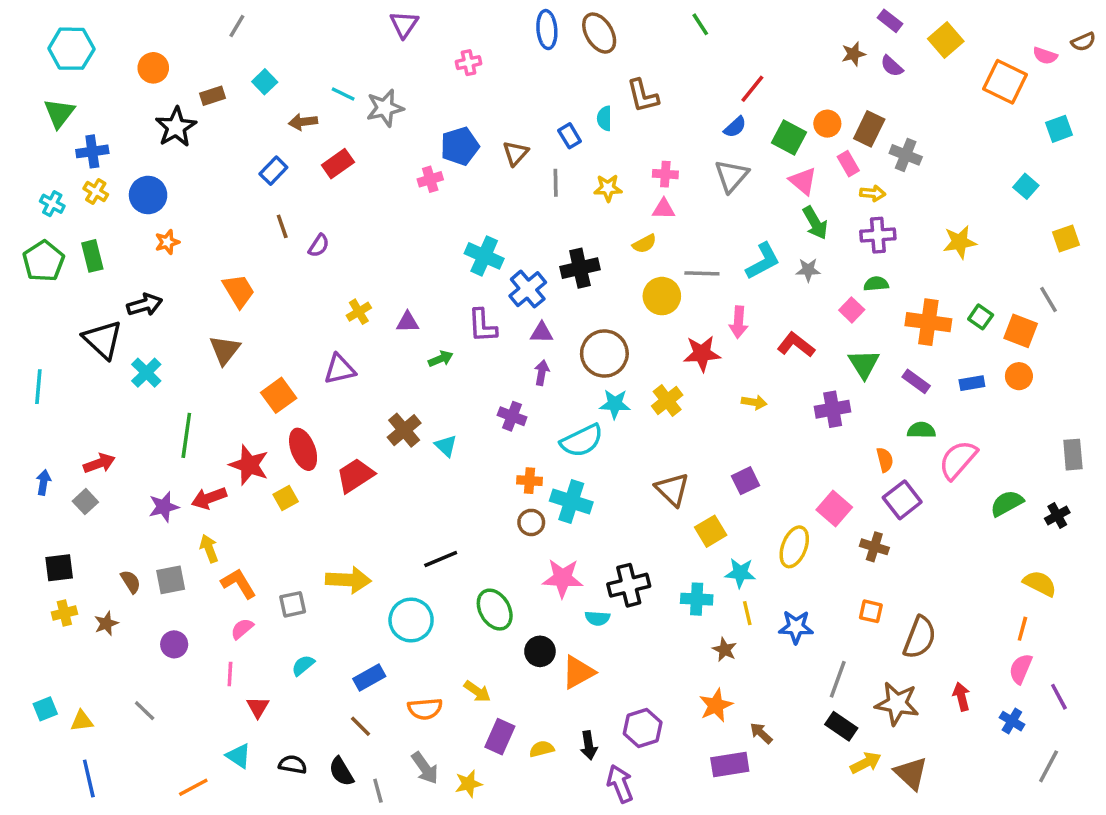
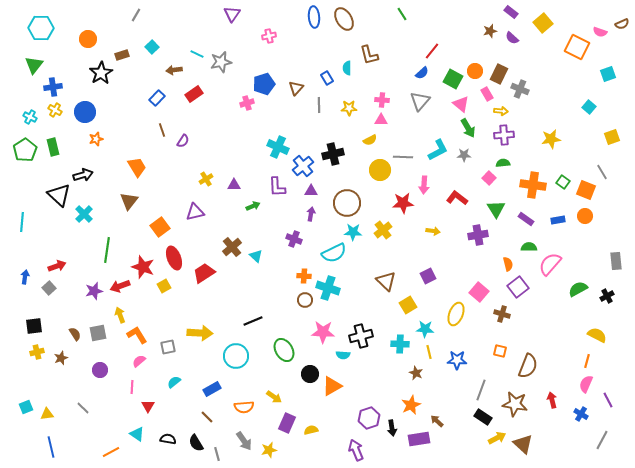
black arrow: (589, 745) -> (392, 428), moved

